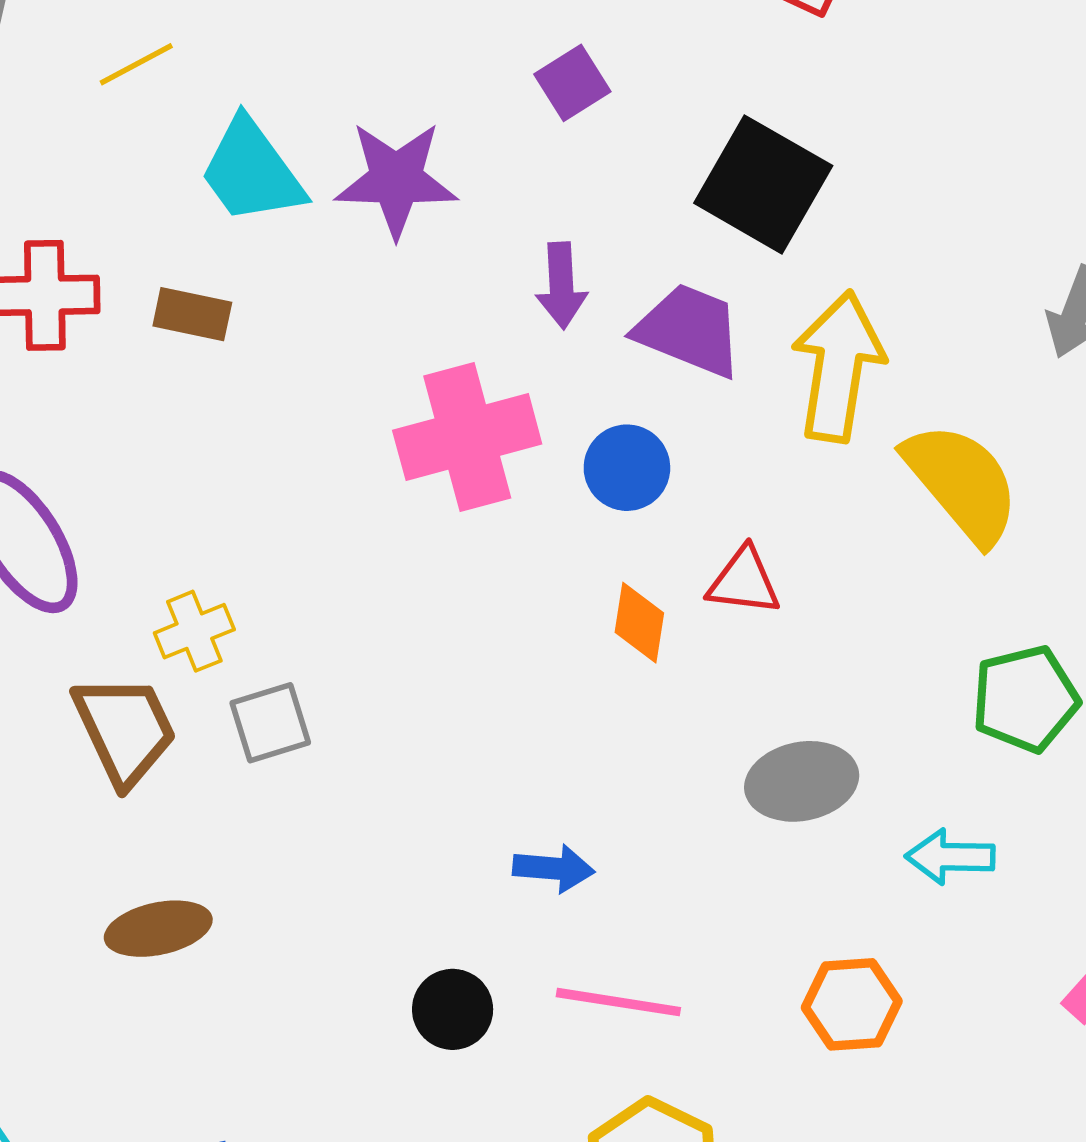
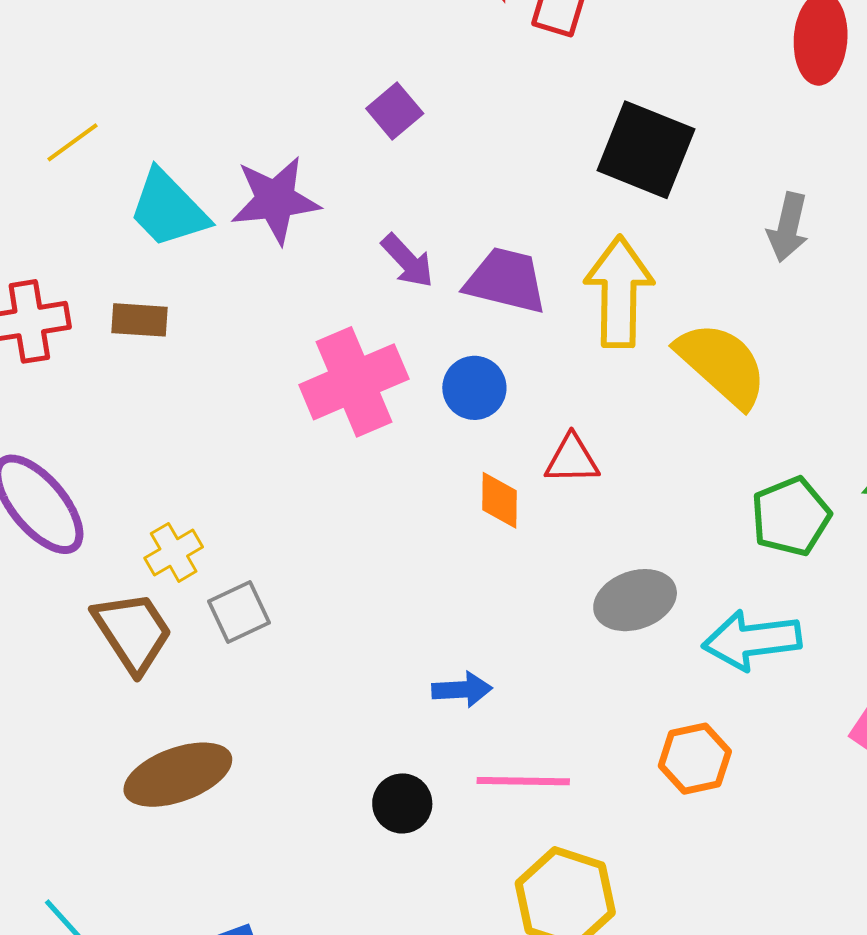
black square: (763, 184) -> (646, 150), moved
purple arrow: (561, 285) -> (408, 261), turned -32
cyan arrow: (950, 857) -> (752, 640), size x1.5
brown ellipse: (158, 929) -> (178, 775), size x1.4

